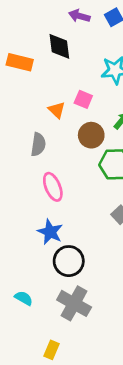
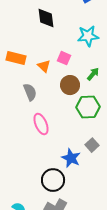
orange rectangle: (20, 62) -> (16, 58), moved
gray semicircle: (38, 144) -> (30, 92), turned -30
blue star: (50, 232) -> (71, 158), moved

